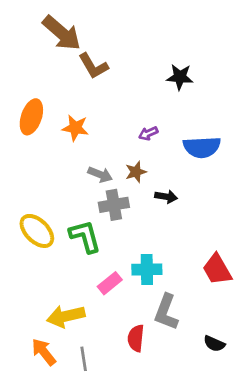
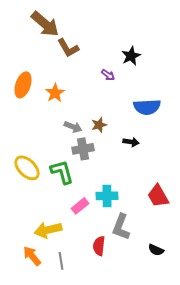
black star: (180, 77) -> (131, 56), turned -30
orange star: (75, 128) -> (55, 93), turned 30
purple arrow: (148, 133) -> (108, 75), moved, turned -120
black arrow: (166, 197) -> (131, 142), moved

